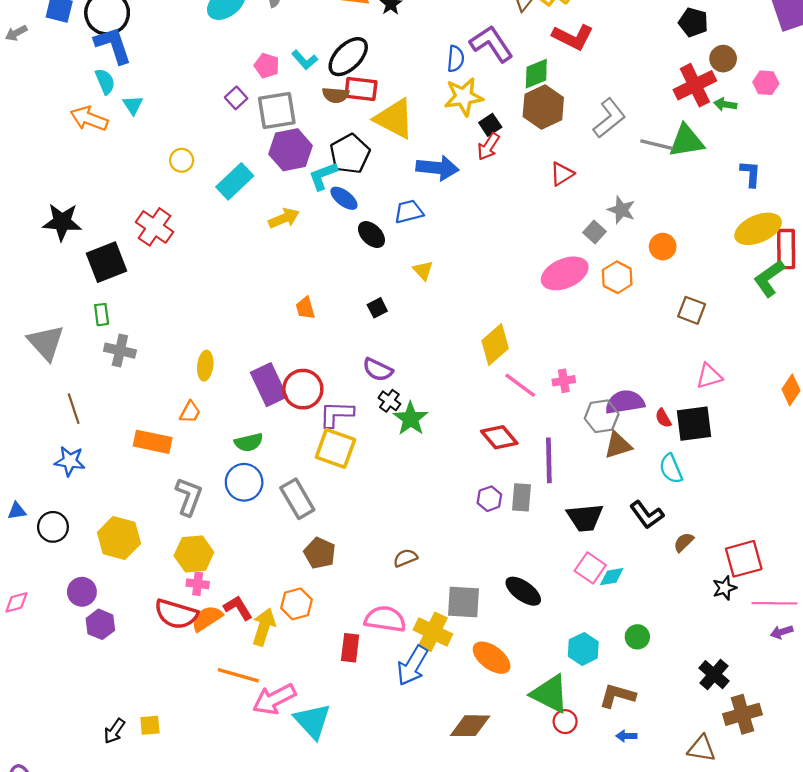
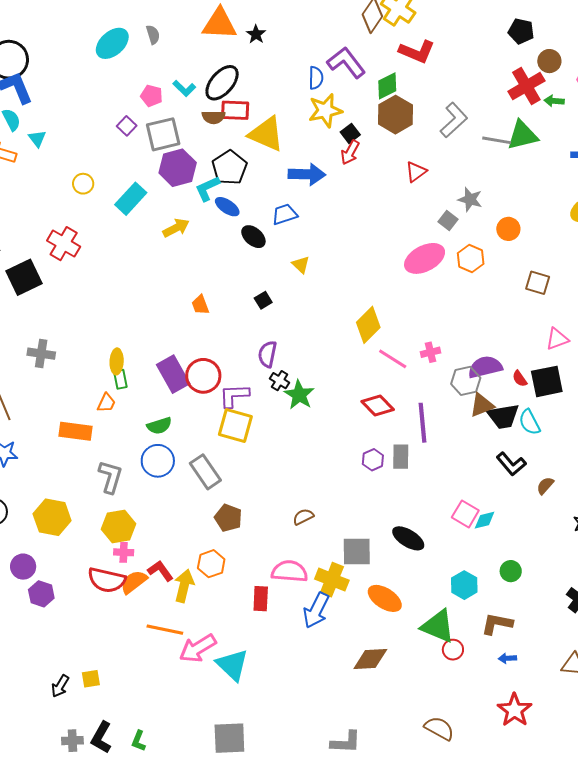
green rectangle: (102, 315) -> (120, 379), moved
purple semicircle: (378, 370) -> (267, 354), turned 80
black trapezoid: (585, 518) -> (503, 416), moved

